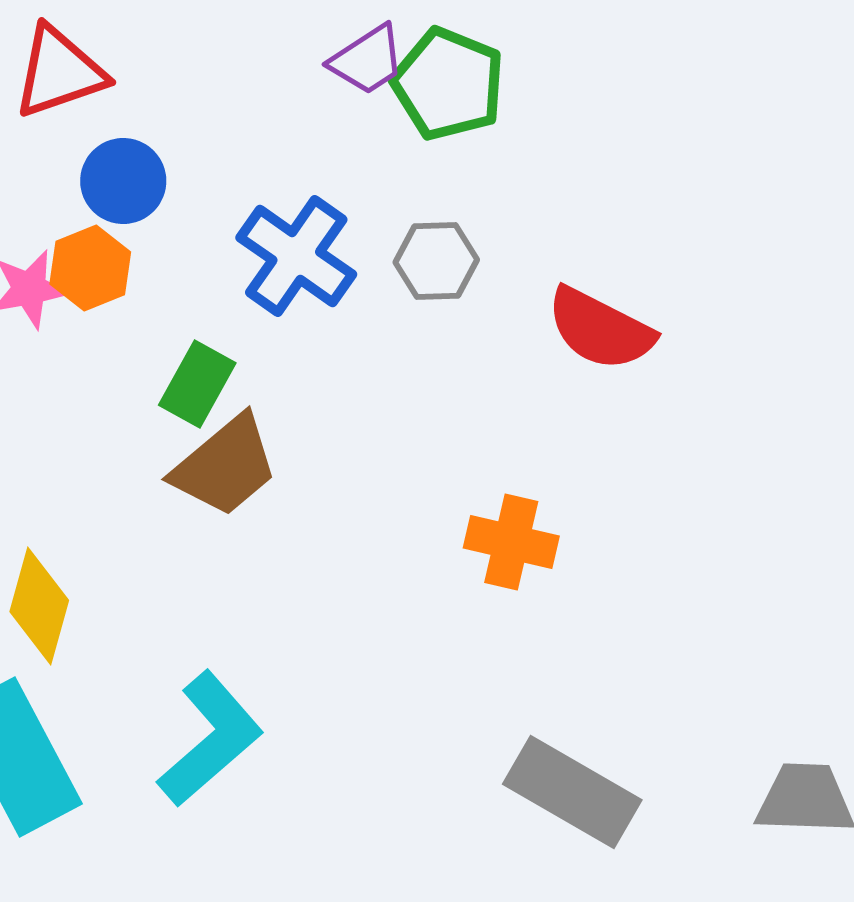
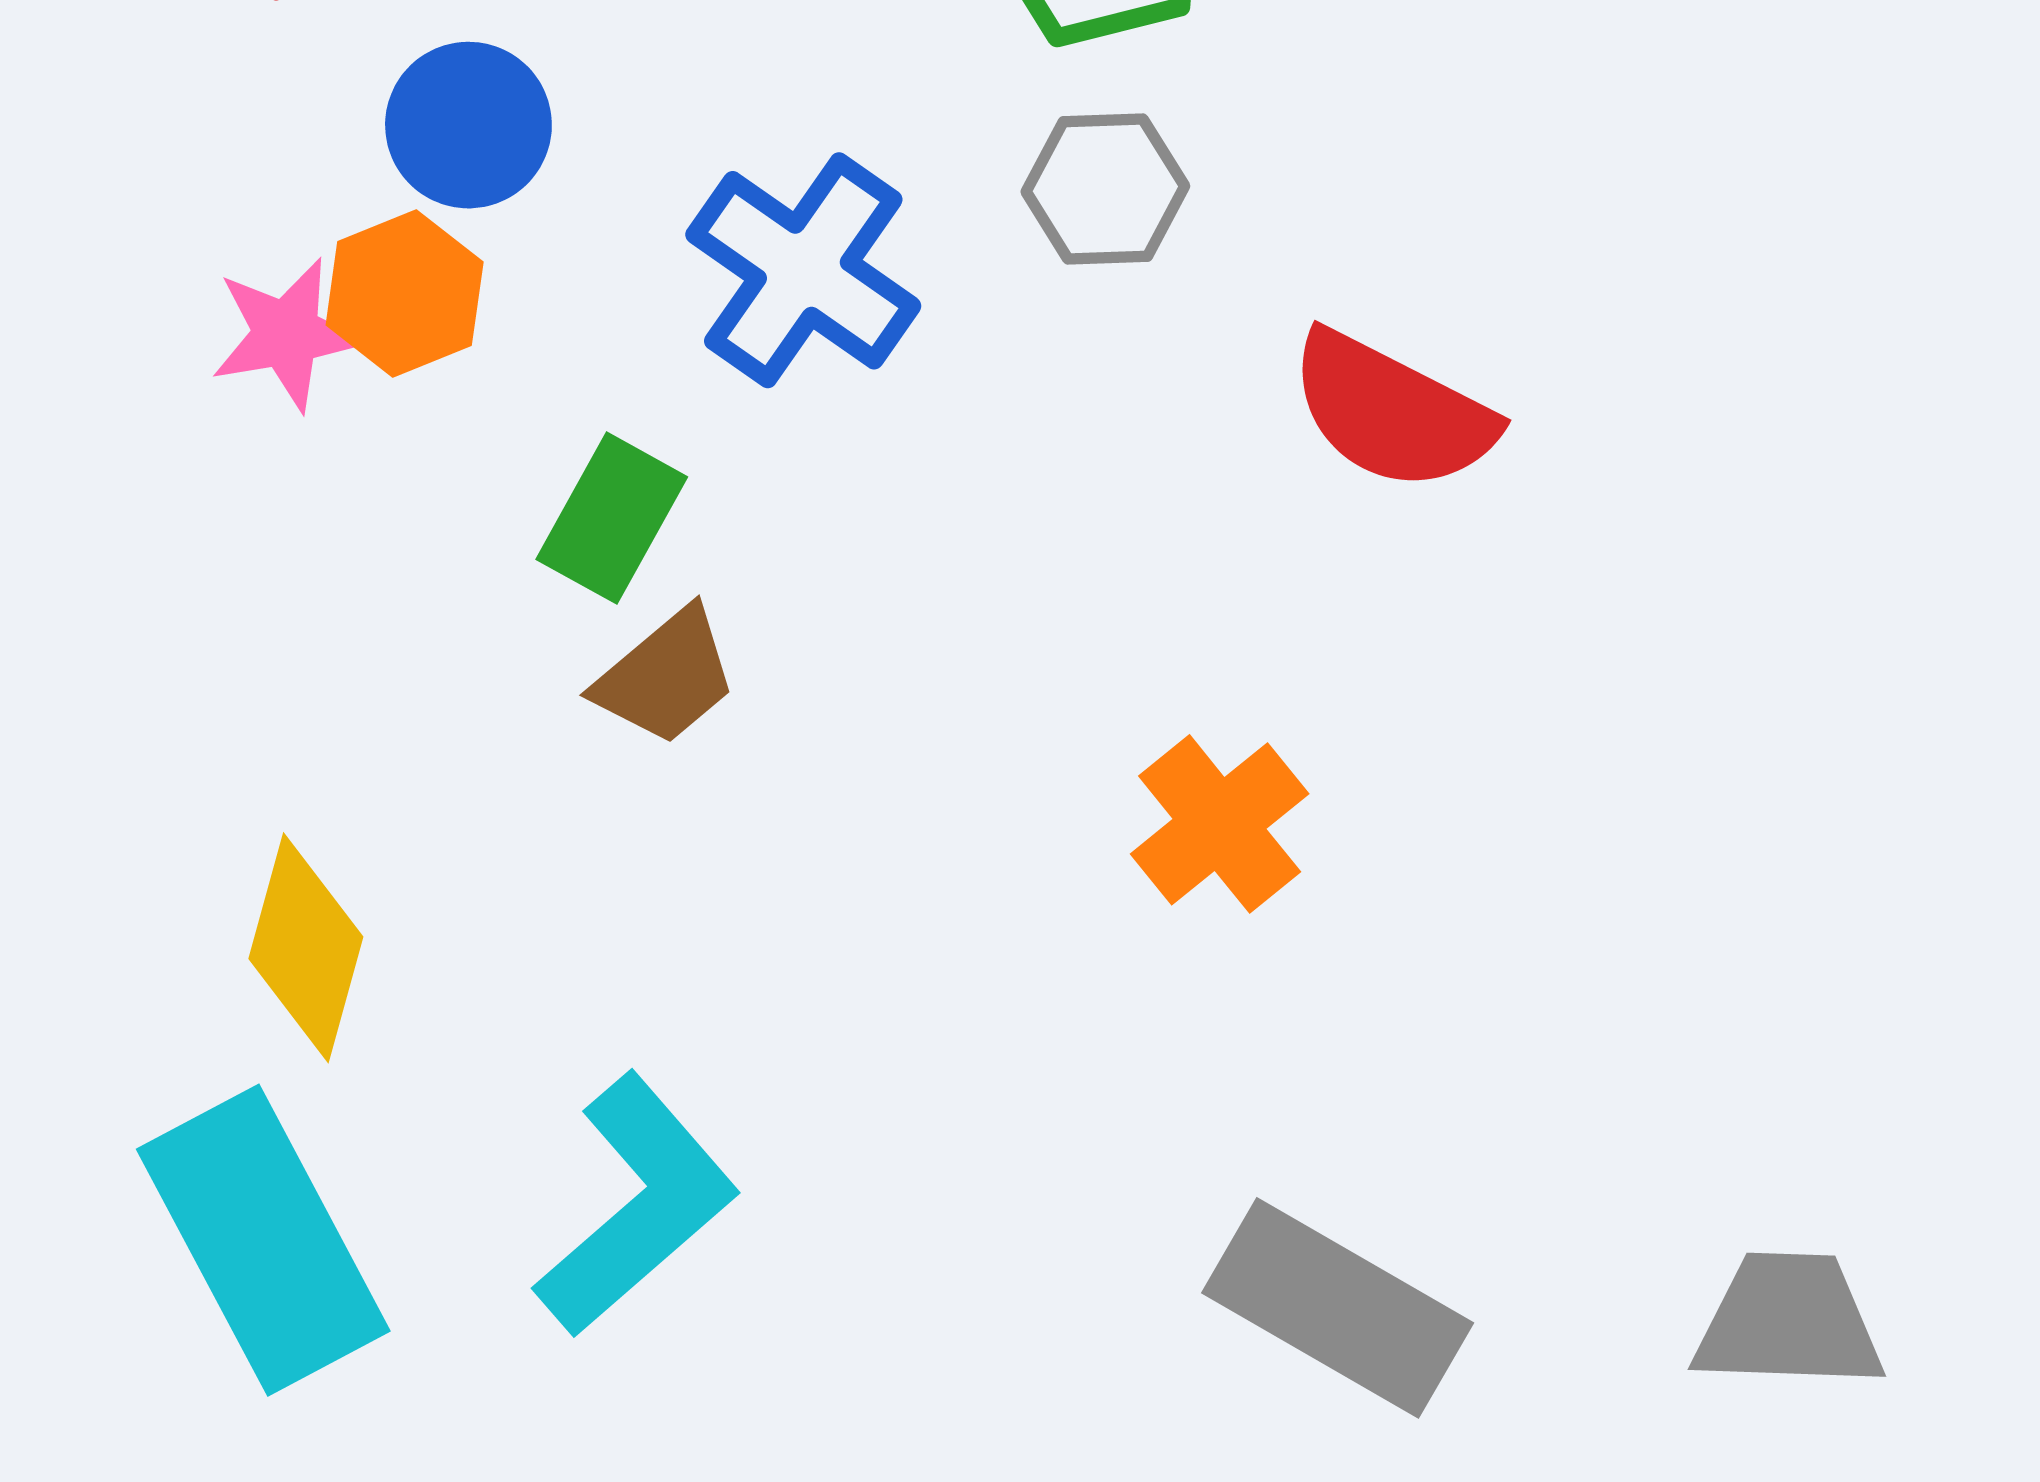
gray hexagon: (436, 261) -> (1105, 189), moved
brown trapezoid: (225, 466) -> (666, 677), size x0.7
orange cross: (511, 542) -> (1220, 824), turned 38

